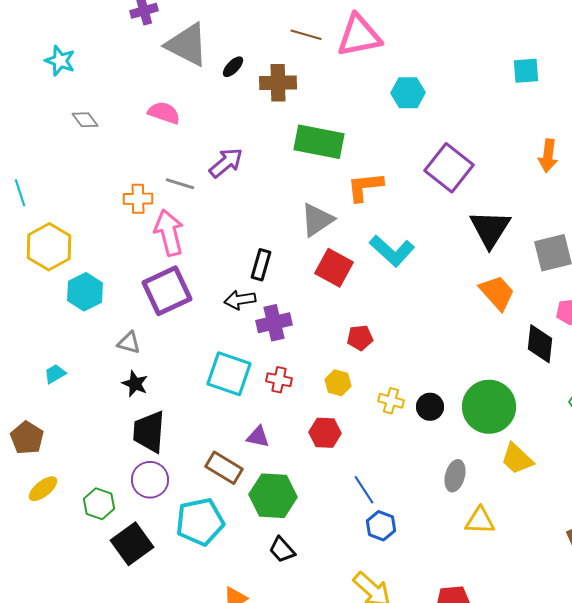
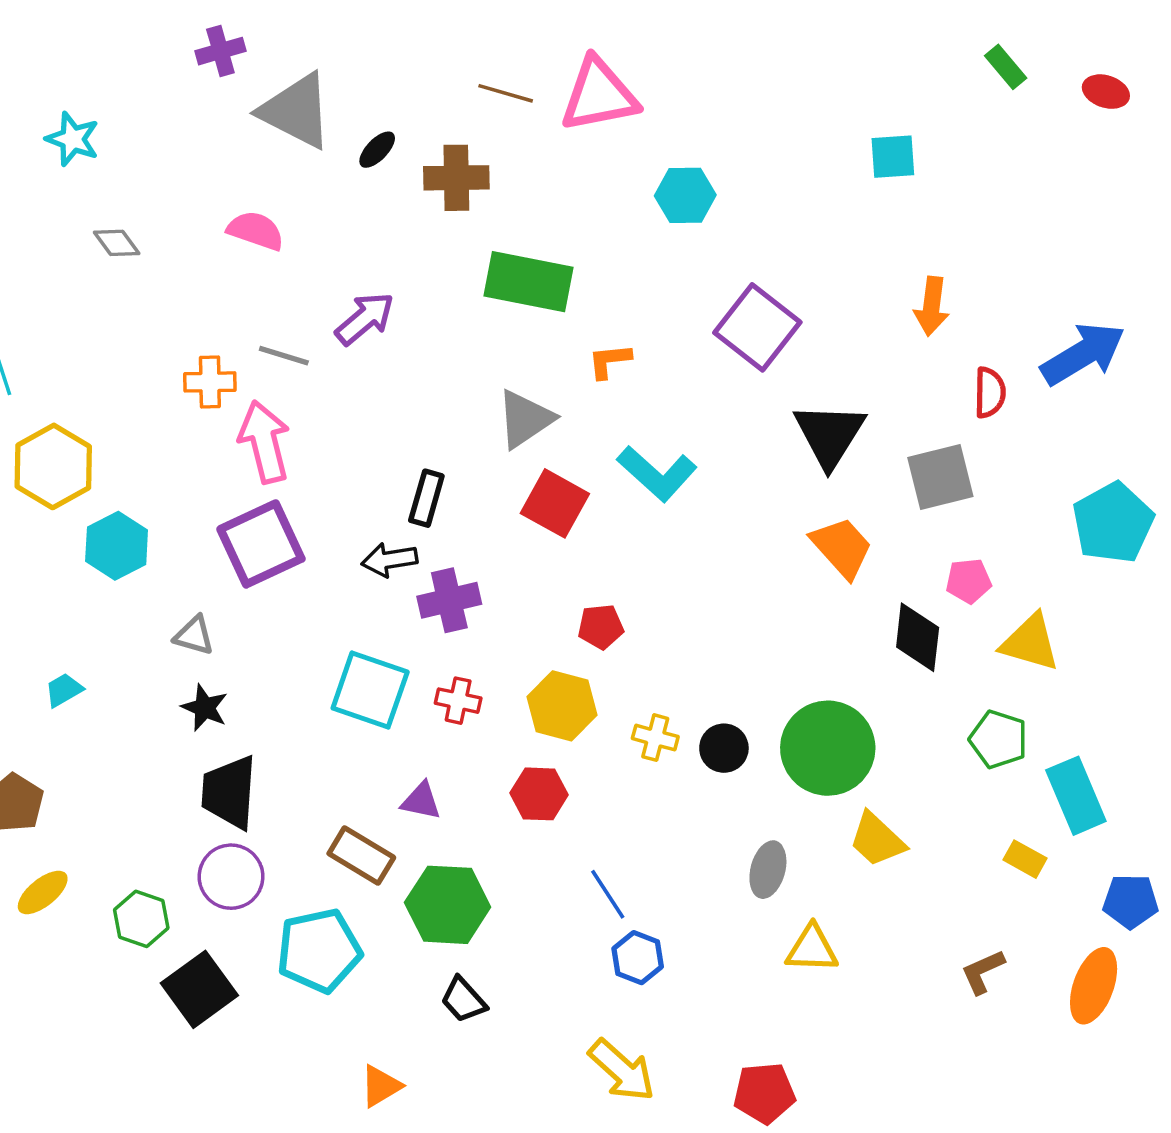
orange L-shape: (365, 187) -> (609, 361), size x0.7
yellow hexagon: (338, 383) -> (562, 706), size x1.5

